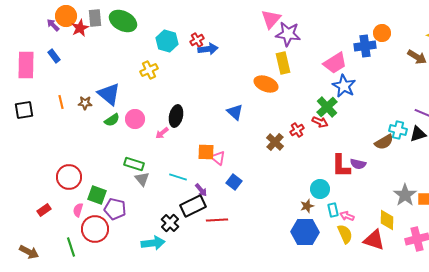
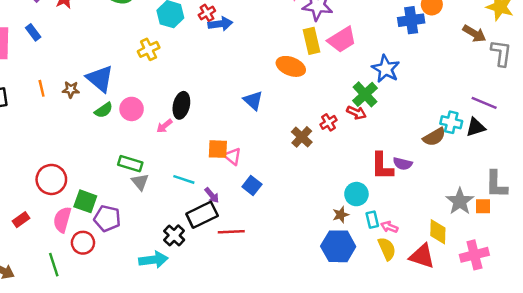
pink trapezoid: (335, 63) -> (342, 40), moved
pink semicircle: (78, 210) -> (62, 220), size x1.5
red circle: (95, 229) -> (83, 243), size x0.7

